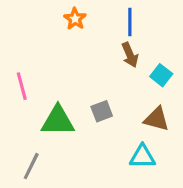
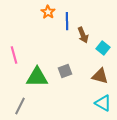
blue line: (130, 22) -> (67, 21), moved
cyan triangle: (142, 157) -> (103, 103), moved, turned 30

